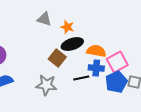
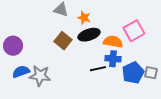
brown square: (57, 58) -> (63, 41), moved
pink square: (117, 62) -> (134, 31), moved
gray star: (46, 85) -> (40, 76), moved

